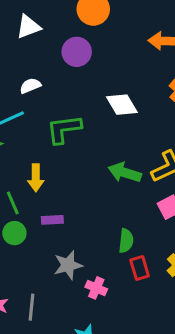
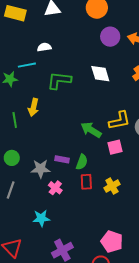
purple circle: (77, 52) -> (110, 37), moved
green arrow: (125, 173) -> (91, 130), moved
purple rectangle: (52, 220) -> (62, 159), moved
green circle: (14, 233) -> (12, 158), moved

